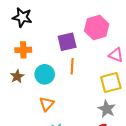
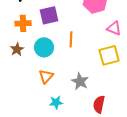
purple square: (67, 42) -> (49, 15), moved
gray star: (107, 109) -> (80, 81), moved

